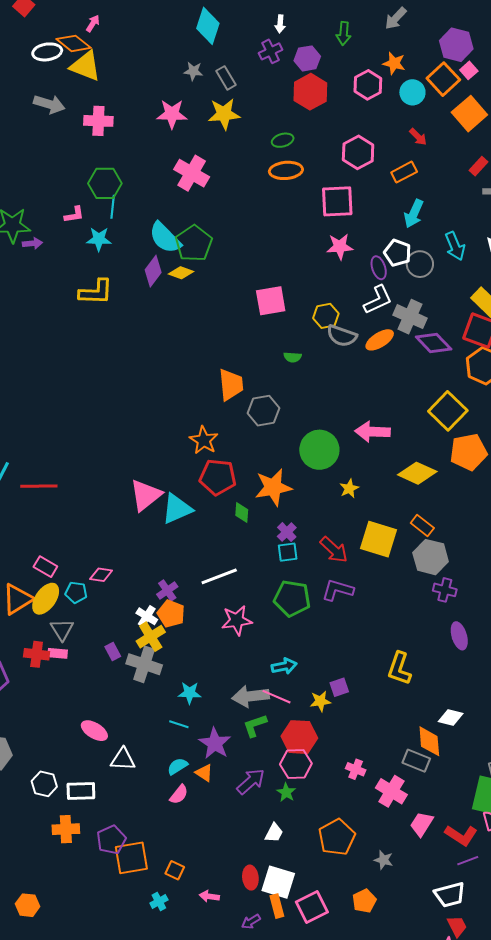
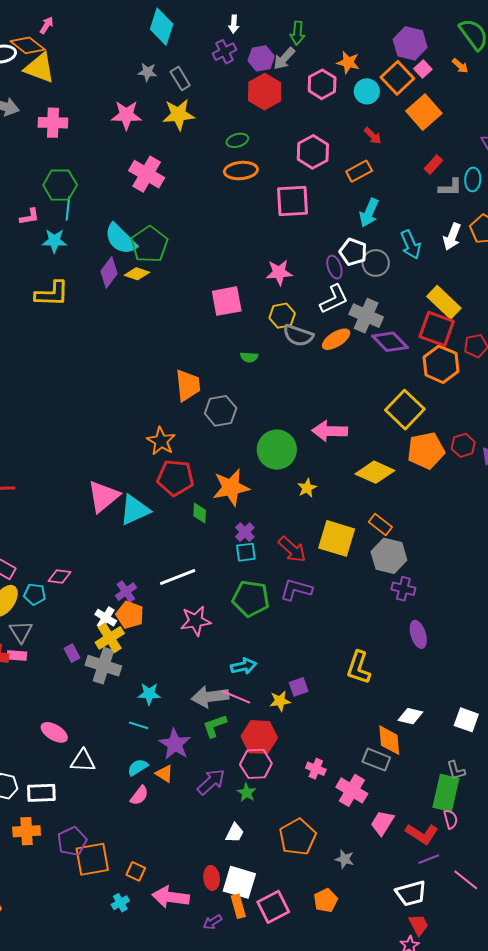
gray arrow: (396, 18) -> (284, 58), moved
pink star: (340, 247) -> (279, 272), moved
pink arrow: (209, 896) -> (171, 897), size x1.8

